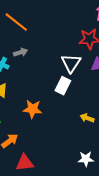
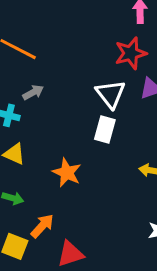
orange star: (32, 109) -> (67, 173), turned 30

